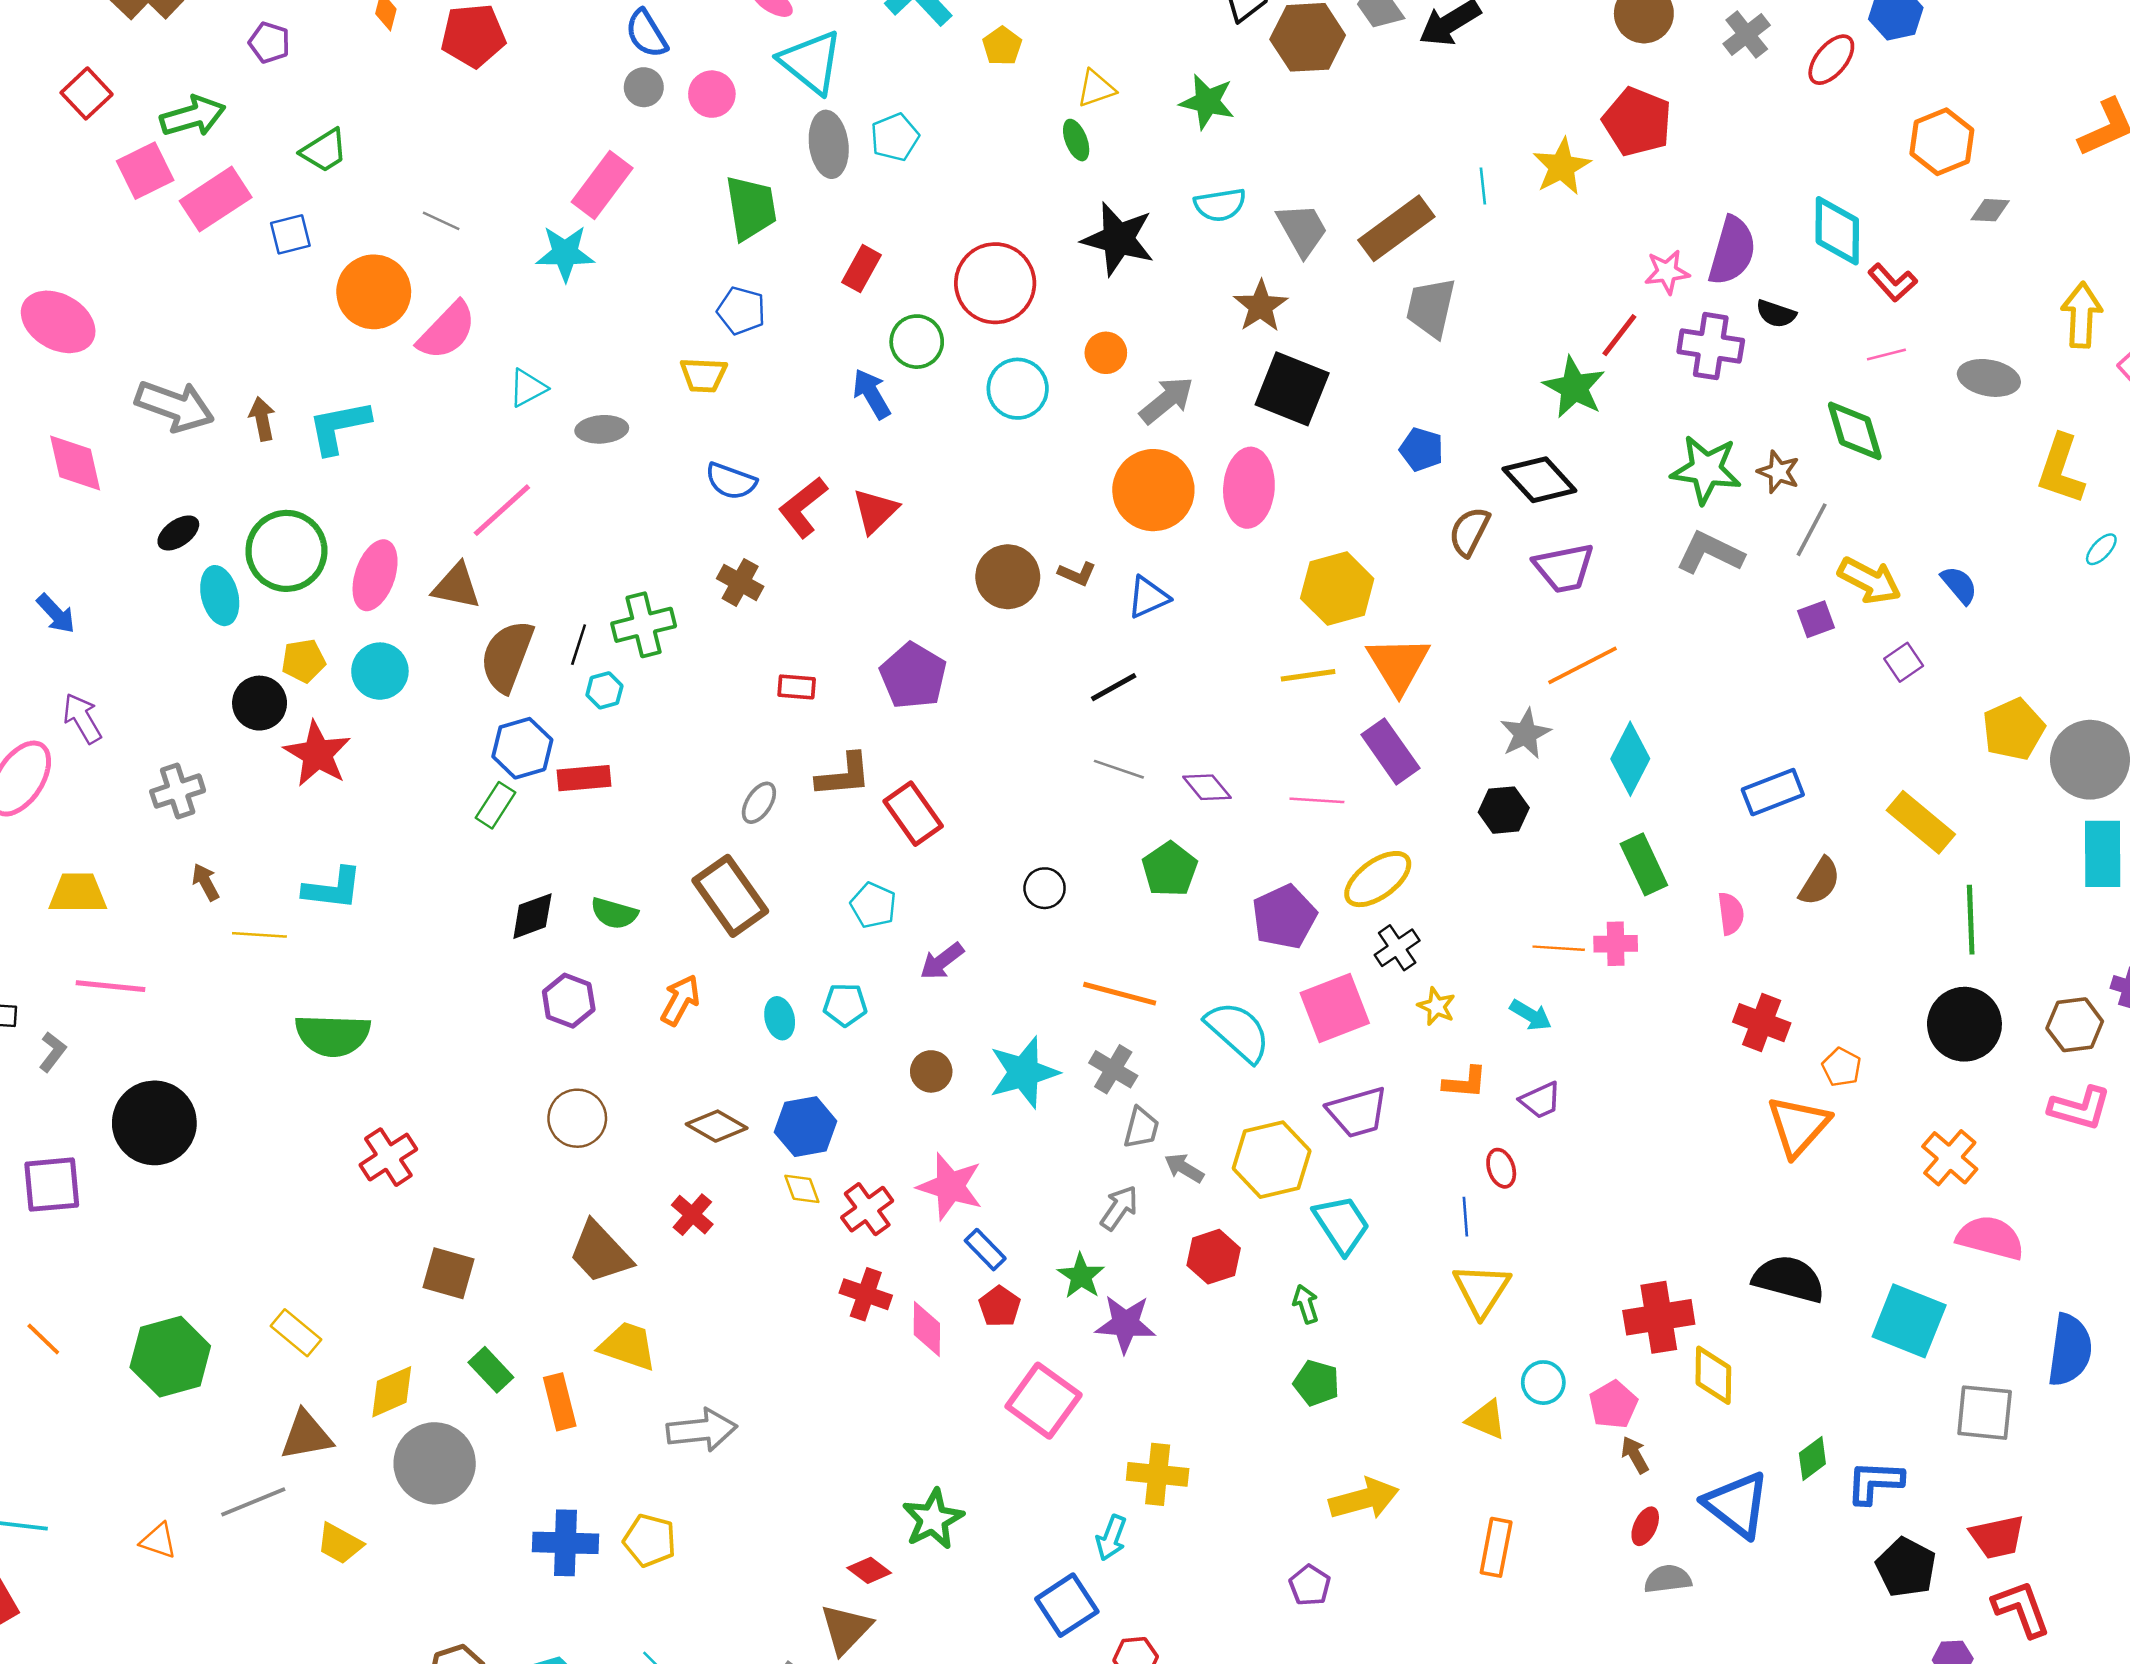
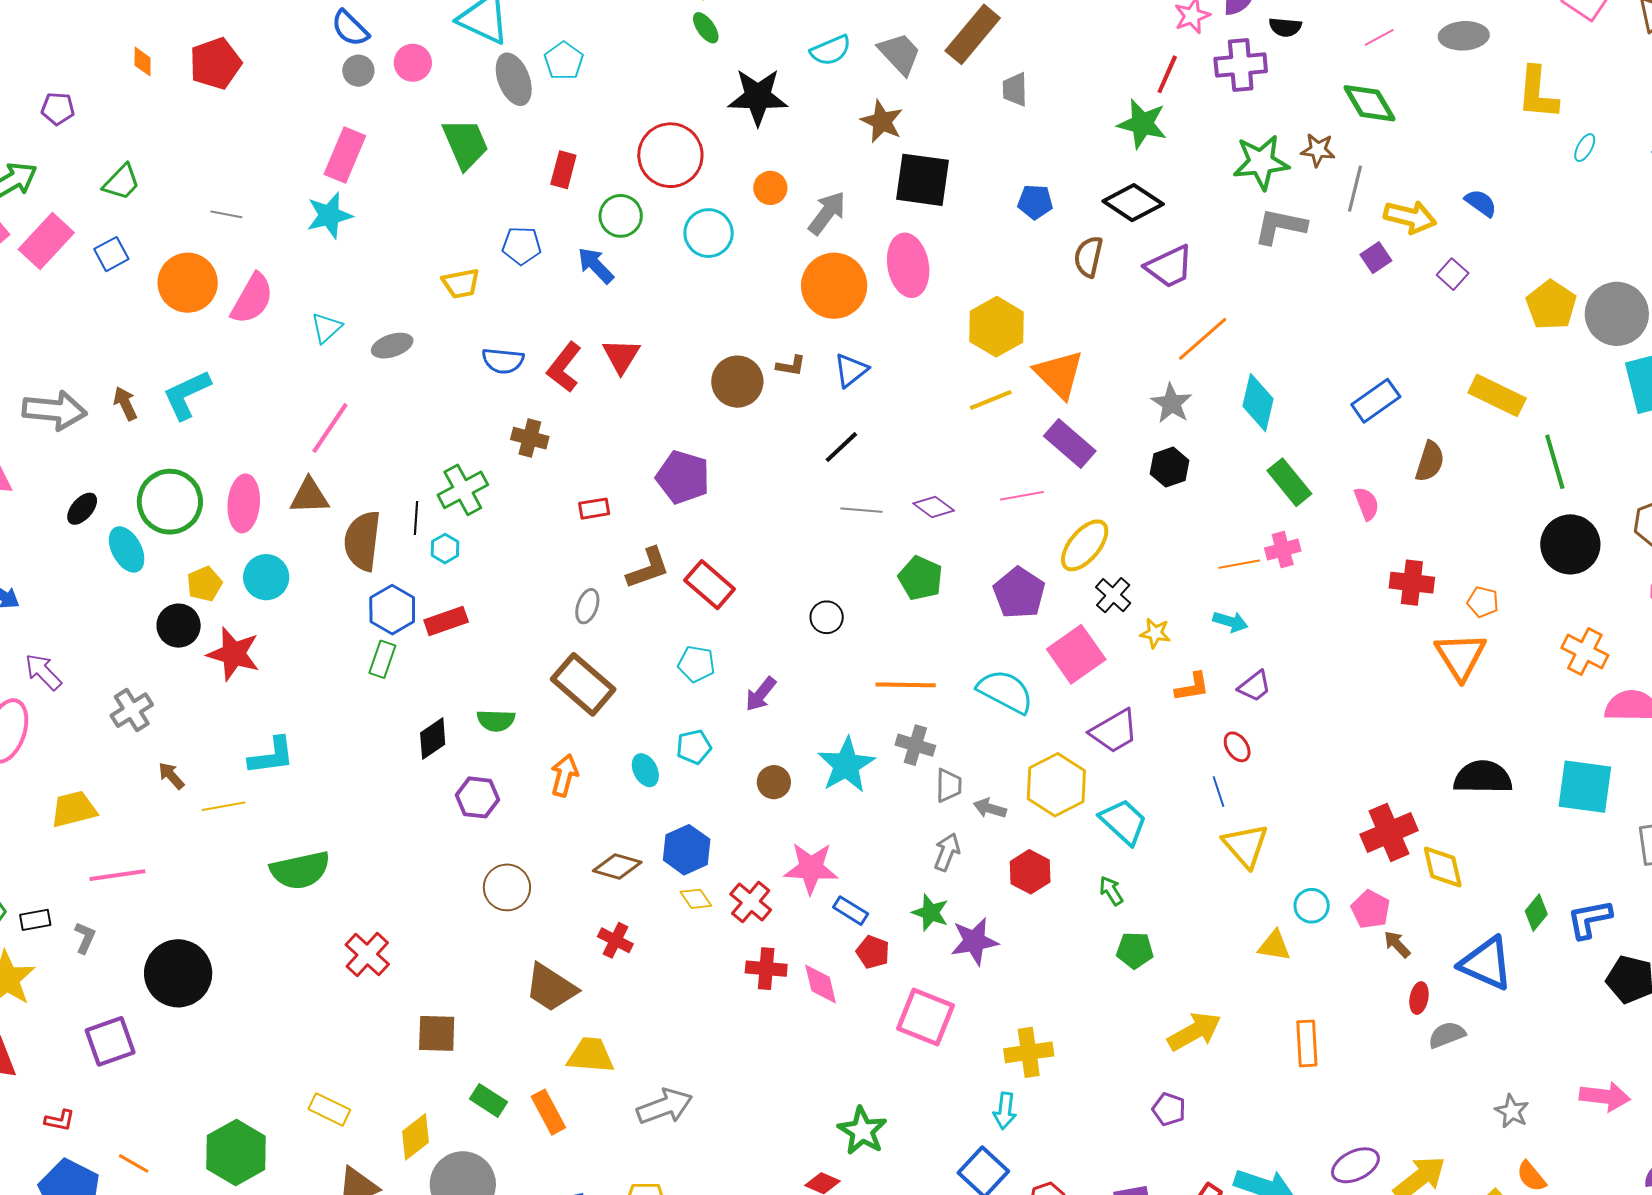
gray trapezoid: (1431, 308) -> (1015, 89), size x0.7
blue pentagon: (741, 311) -> (522, 246), moved

